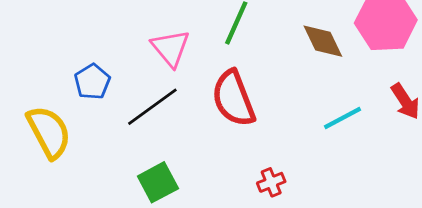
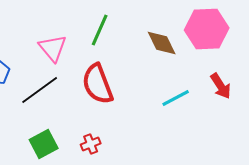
red cross: (271, 182) -> (91, 144), moved

